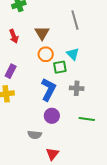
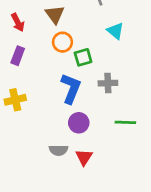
cyan triangle: (73, 54) -> (115, 31), moved
purple rectangle: (11, 71) -> (18, 56), moved
red triangle: (52, 154) -> (84, 157), moved

